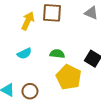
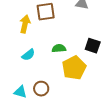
yellow pentagon: (69, 77) -> (74, 68), turned 30

